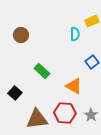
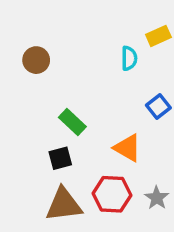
black square: (15, 93) -> (60, 158), moved, turned 32

